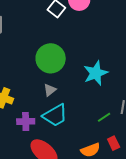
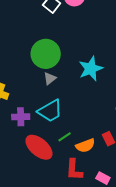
gray triangle: (50, 90) -> (50, 79), moved
green line: (104, 117) -> (65, 137), moved

